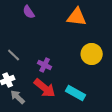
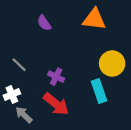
purple semicircle: (29, 12) -> (44, 23), moved
cyan rectangle: (76, 93) -> (99, 91), moved, turned 42

